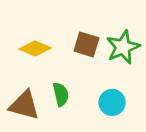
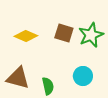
green semicircle: (61, 94) -> (48, 86), moved

